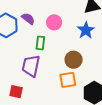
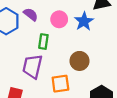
blue star: (86, 30) -> (84, 21), moved
orange square: (68, 80) -> (60, 84), moved

